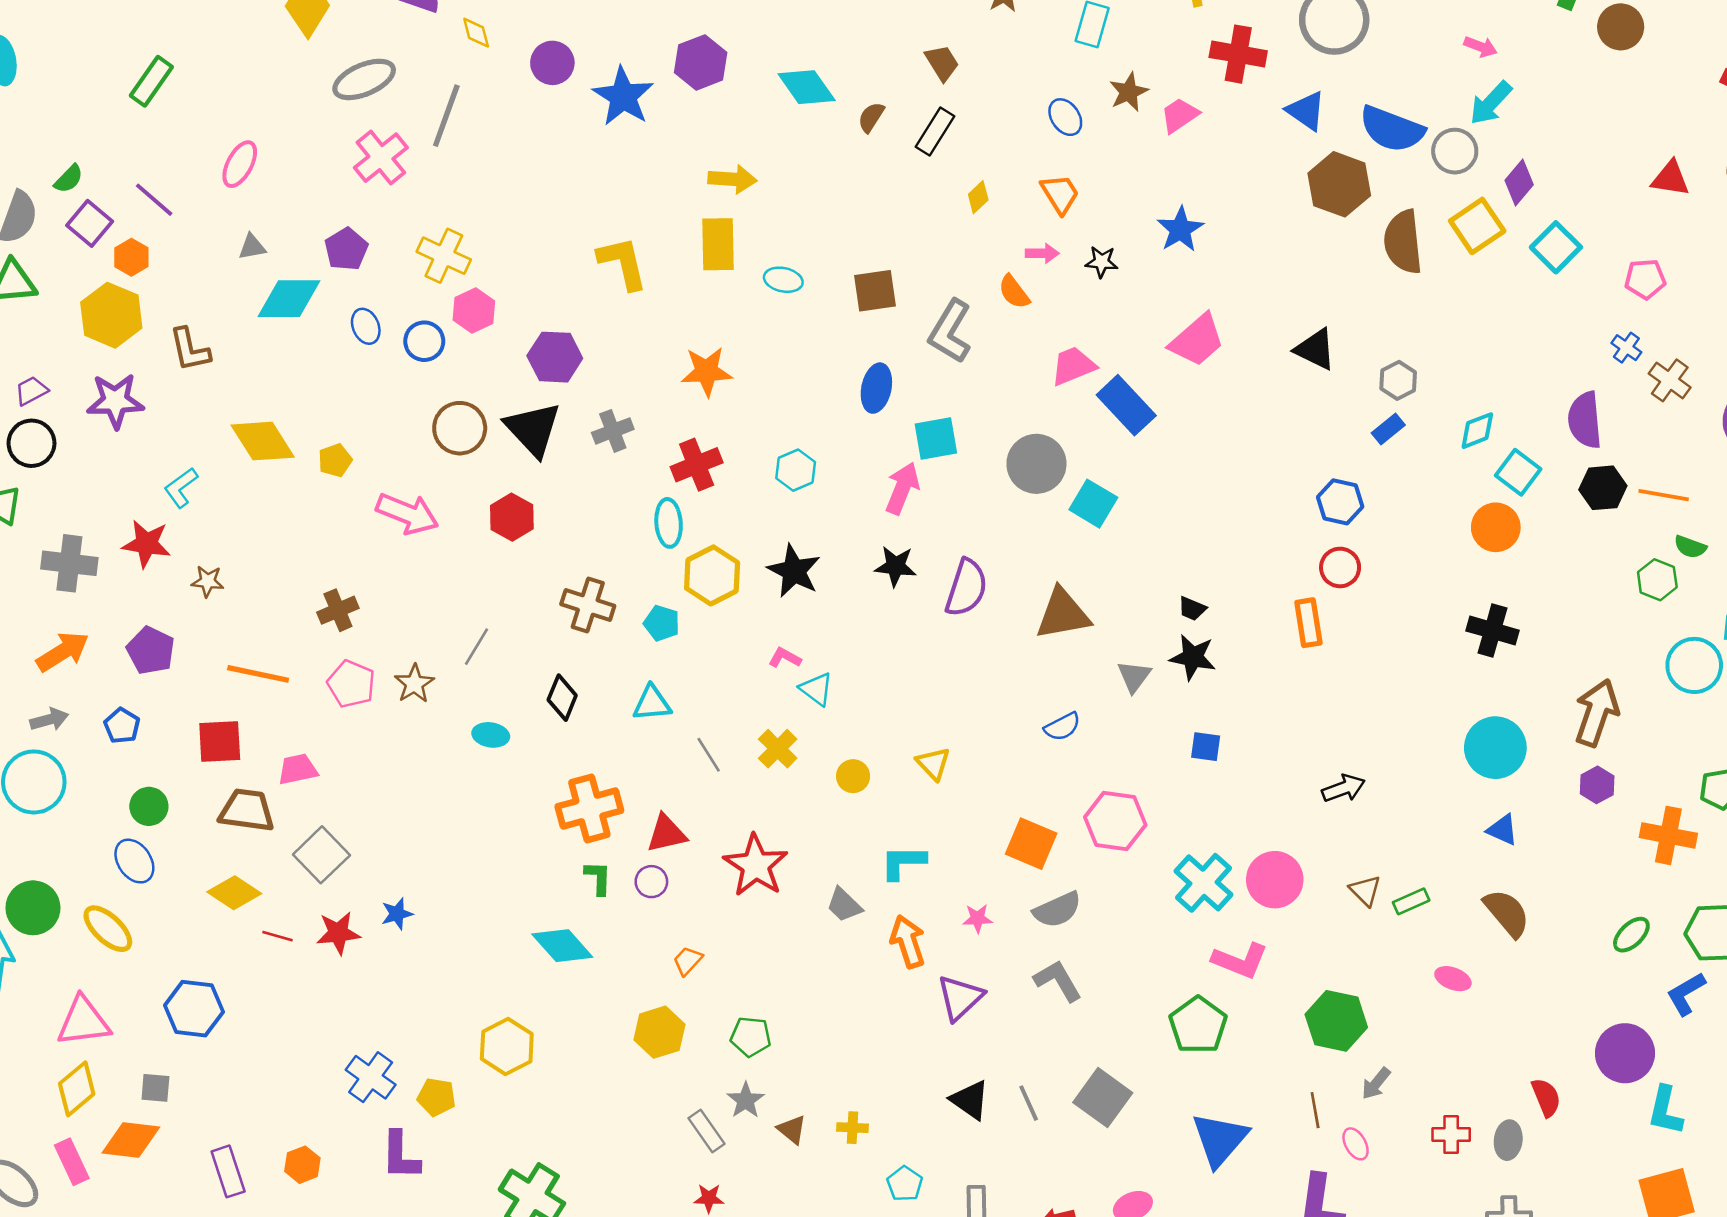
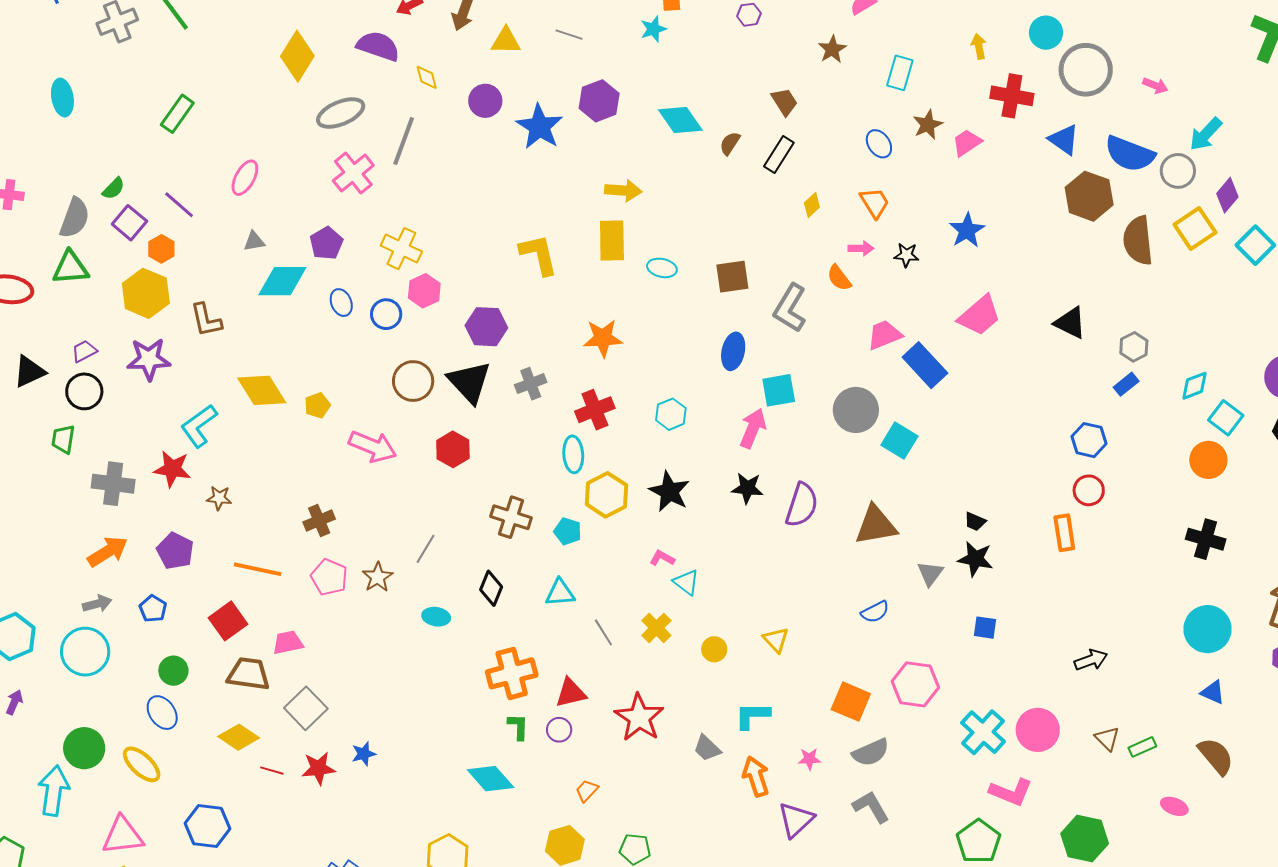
pink arrow: (1480, 47) -> (1155, 85), moved
cyan L-shape: (181, 488) -> (199, 426), size x1.4
red square: (220, 741) -> (228, 621), turned -33

